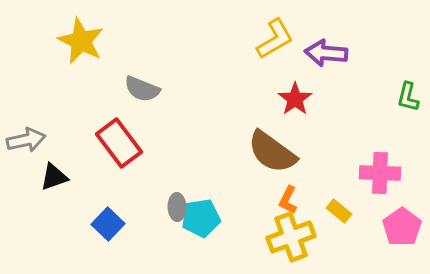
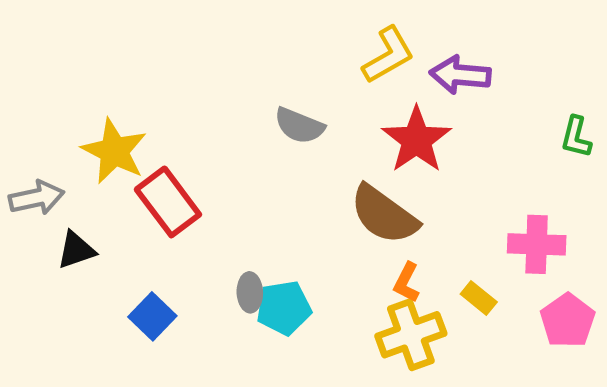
yellow star: (81, 41) -> (114, 151), moved
gray semicircle: (142, 89) -> (299, 126), moved
red star: (295, 99) -> (416, 140), size x1.4

